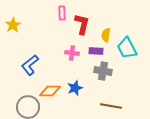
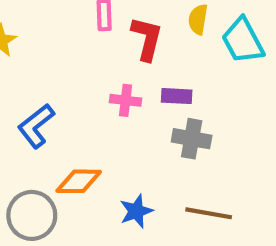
yellow semicircle: (106, 35) -> (198, 19), moved
cyan trapezoid: (127, 48) -> (243, 41), moved
blue star: (75, 88) -> (136, 211), moved

